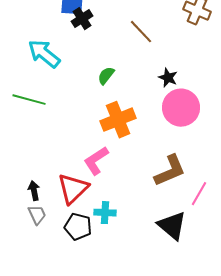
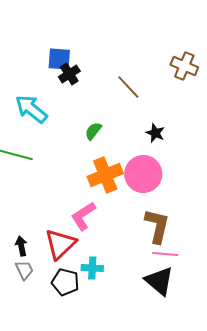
pink circle: (181, 108) -> (143, 174), moved
brown L-shape: (170, 171) -> (157, 226), turned -54
pink line: (199, 194) -> (165, 254), moved, turned 65

